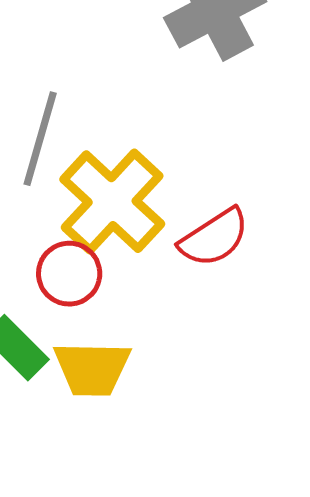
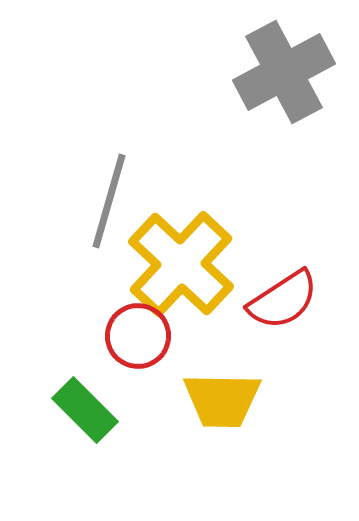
yellow trapezoid: (92, 369) -> (222, 400), moved

